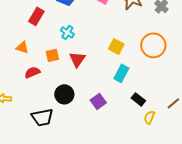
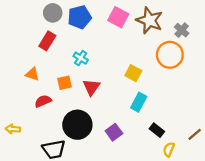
orange circle: (153, 45) -> (170, 55), moved
black circle: (64, 94) -> (77, 125), size x1.4

